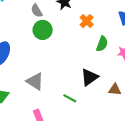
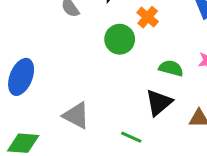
green circle: (43, 30) -> (120, 39), moved
green semicircle: (102, 44) -> (171, 68), moved, turned -91

